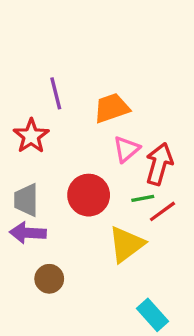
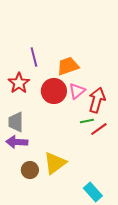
red circle: (89, 195) -> (54, 91), moved
yellow triangle: (126, 244) -> (55, 163), moved

